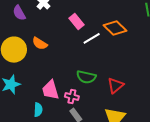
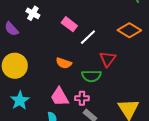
orange diamond: (115, 28) -> (129, 30), moved
orange semicircle: (40, 43) -> (64, 63), moved
red triangle: (115, 85) -> (108, 59), moved

